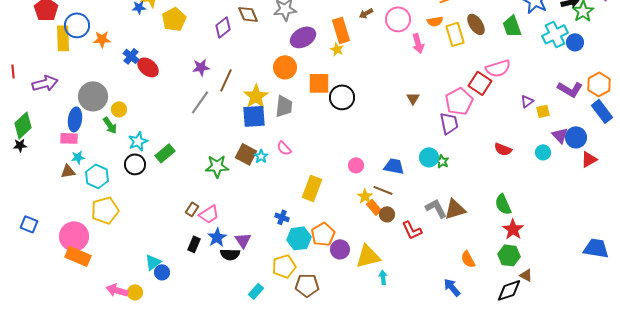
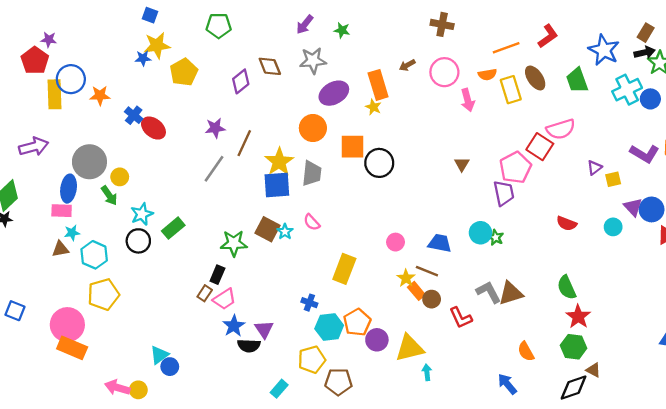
black rectangle: (194, 244) -> (217, 275), moved

